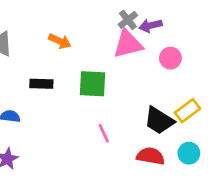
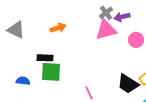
orange arrow: (60, 41) -> (58, 28), turned -42
green square: (92, 84) -> (51, 72), moved

